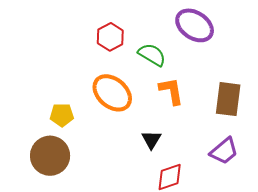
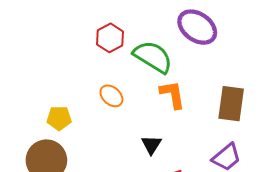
green semicircle: (152, 55) -> (153, 57), size x1.4
orange ellipse: (112, 93) -> (111, 96), size x0.6

